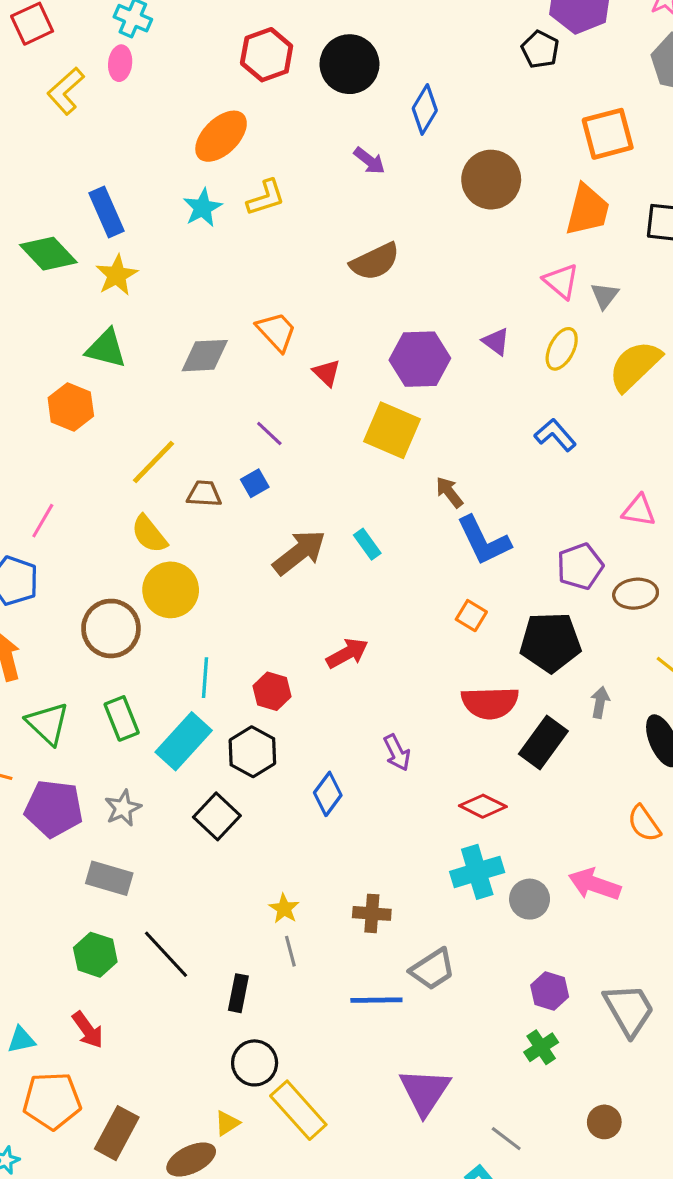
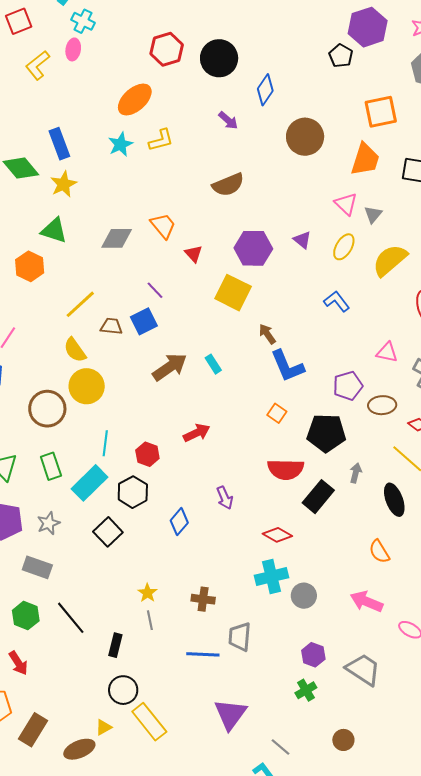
blue square: (255, 483) -> (144, 321), size x1.5
pink arrow: (595, 884) -> (367, 602), moved
gray trapezoid: (433, 969) -> (240, 637), turned 124
gray trapezoid: (629, 1010) -> (363, 670), turned -30

